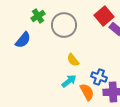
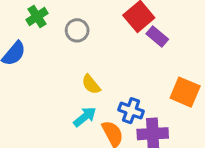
gray circle: (64, 25) -> (77, 30), size x0.6

